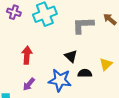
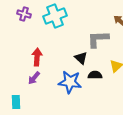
gray L-shape: (83, 25) -> (98, 39), moved
purple arrow: (29, 84) -> (34, 78), moved

